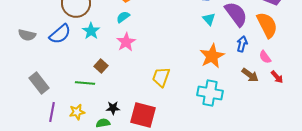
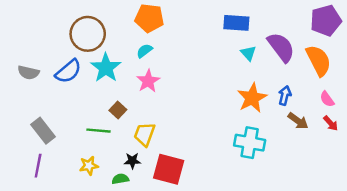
cyan star: (91, 31) -> (106, 68), size x1.4
blue arrow: (242, 44) -> (285, 96), moved
pink semicircle: (265, 57) -> (327, 99), moved
yellow trapezoid: (161, 77) -> (144, 134), moved
purple line: (52, 112) -> (38, 166), moved

